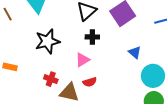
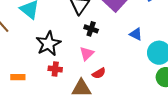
black cross: (92, 37) -> (91, 29), turned 32
red cross: (51, 79) -> (55, 69), moved

